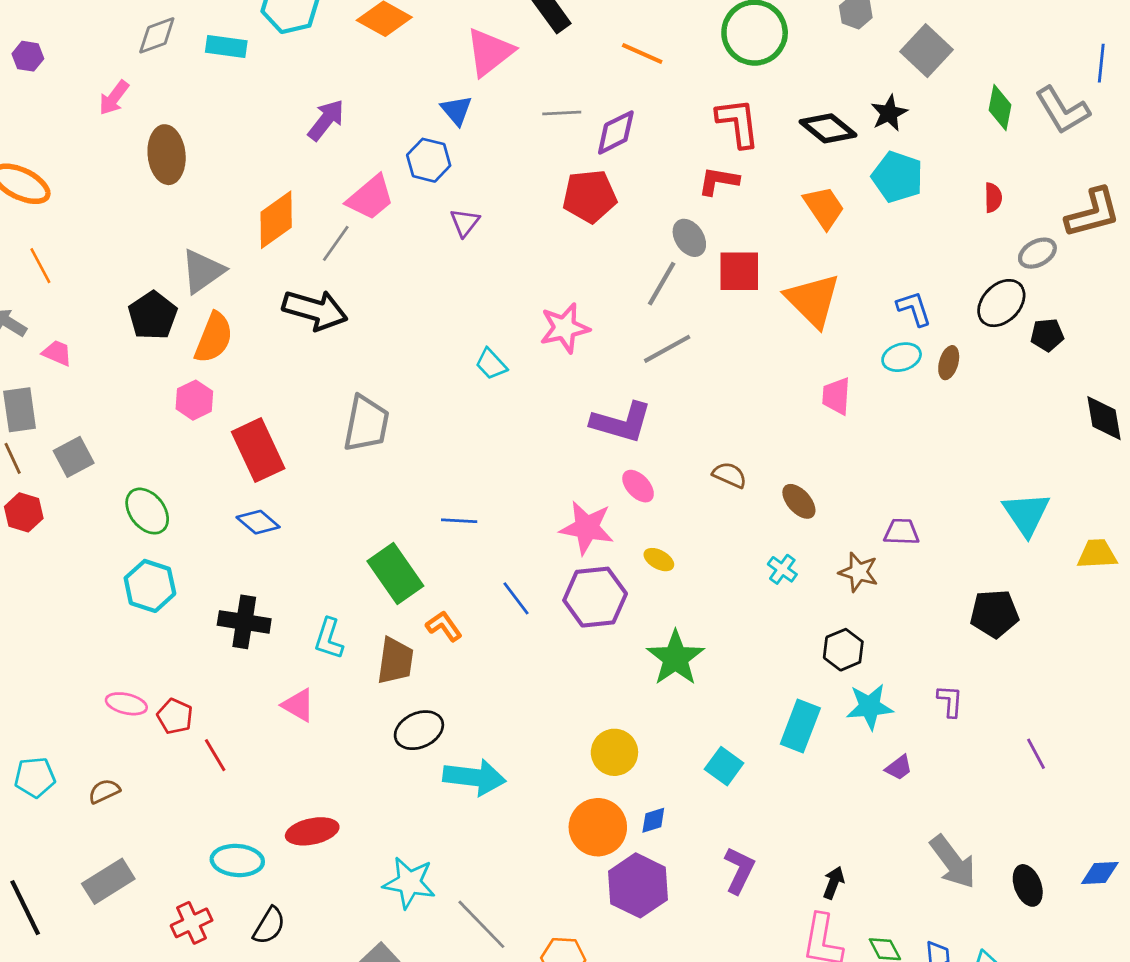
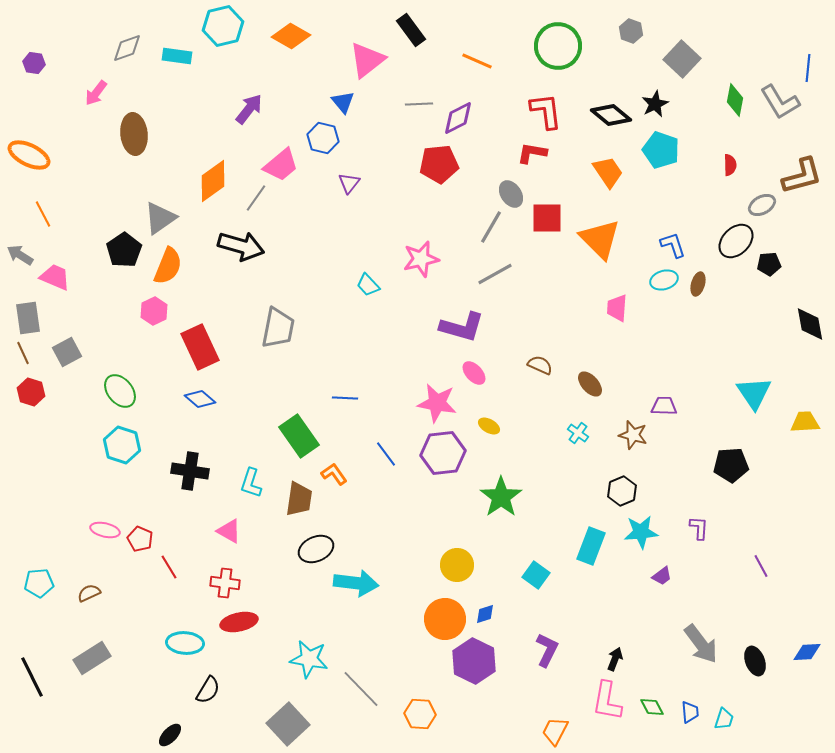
pink trapezoid: (57, 353) -> (55, 277), size x1.4
red cross: (192, 923) -> (225, 583), moved, turned 32

